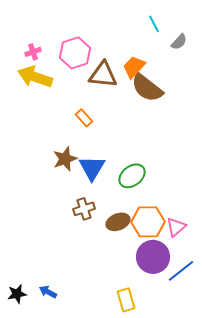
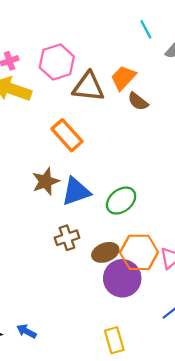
brown semicircle: (147, 88) -> (138, 101), size x0.6
orange rectangle: (84, 118) -> (67, 135), size x1.6
blue triangle: (92, 168) -> (76, 192), turned 40
purple circle: (153, 257) -> (122, 278), moved

